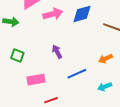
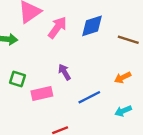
pink arrow: (53, 14) -> (57, 28), turned -36
pink rectangle: (36, 80) -> (42, 93), moved

